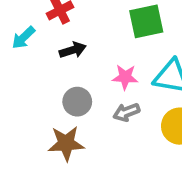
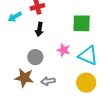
black arrow: (73, 50) -> (39, 29), turned 104
gray arrow: (126, 112) -> (48, 81), moved

